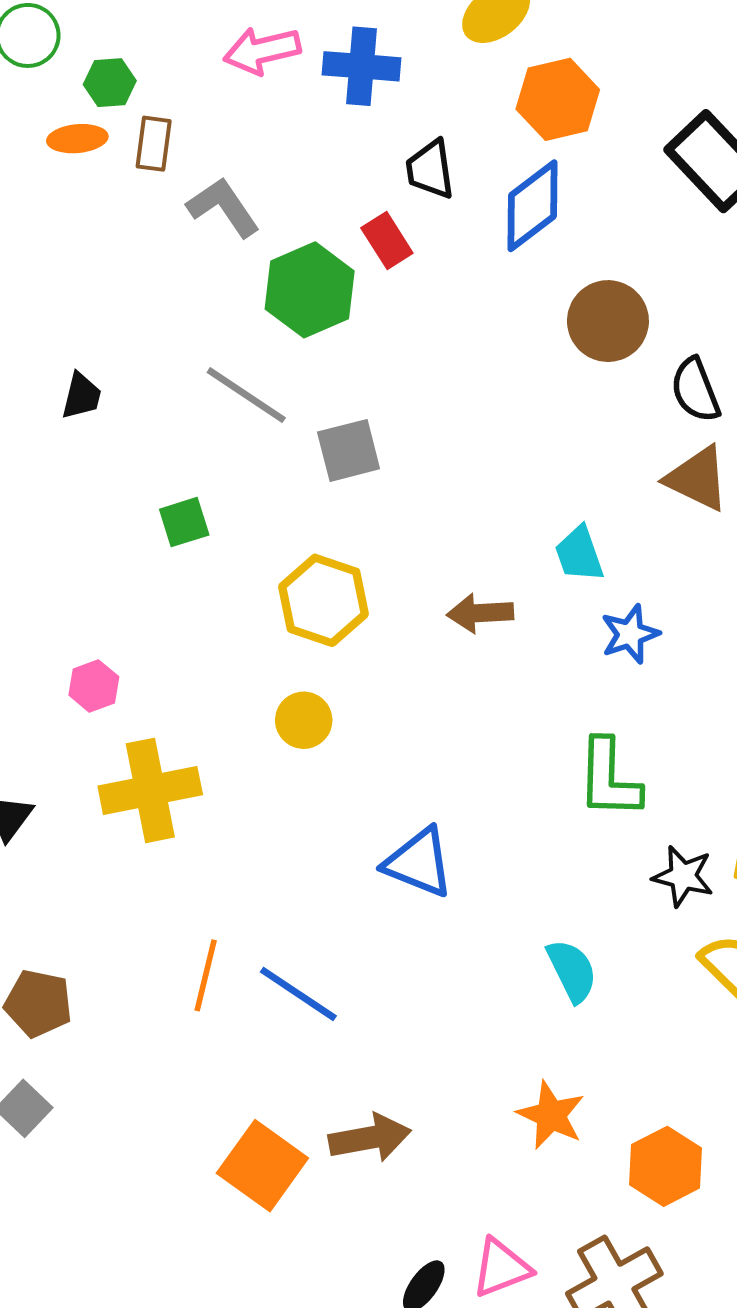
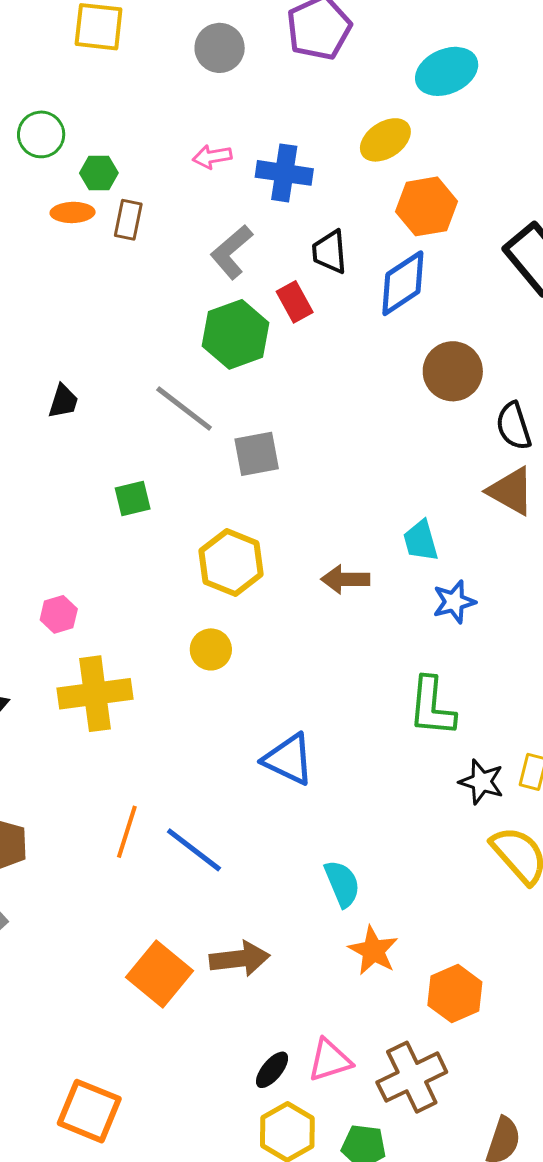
pink arrow: (262, 51) -> (212, 157), size x0.7
gray L-shape: (223, 207) -> (231, 252), moved, turned -100
cyan semicircle: (572, 971) -> (342, 884), moved

